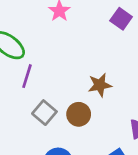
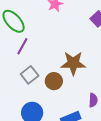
brown star: (100, 85) -> (73, 63), size x1.4

